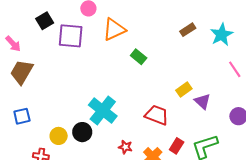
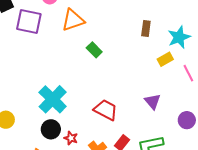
brown rectangle: (188, 30) -> (146, 28), turned -56
yellow rectangle: (184, 90) -> (165, 59), moved
black circle: (82, 132) -> (51, 129), moved

